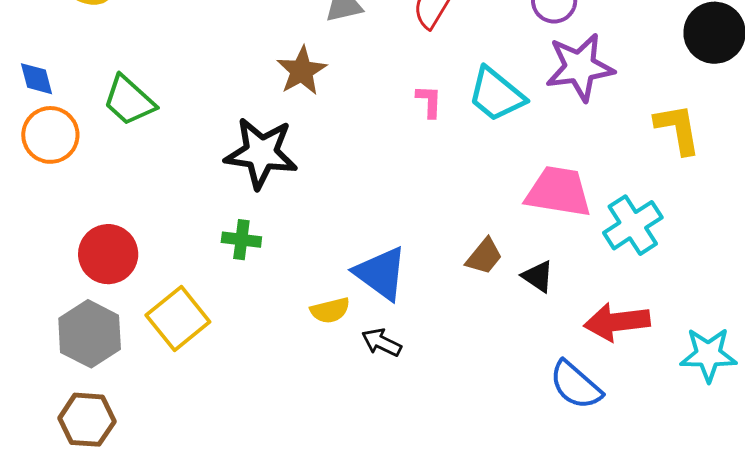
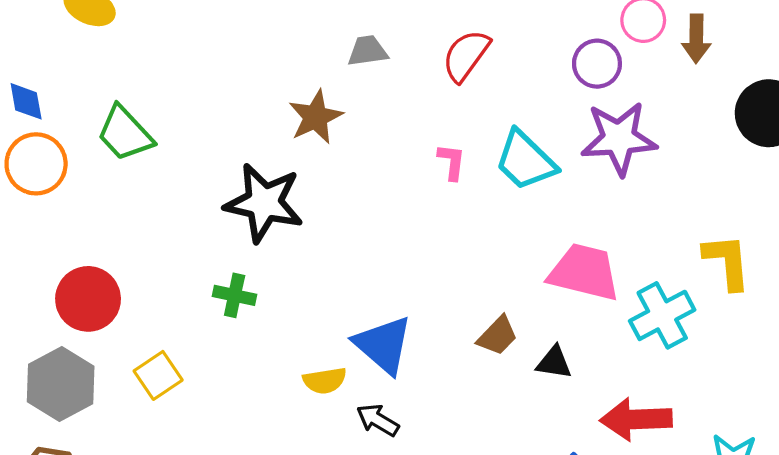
yellow L-shape: (678, 129) -> (727, 262), moved
black triangle: (538, 276) -> (554, 362), turned -30
yellow square: (178, 318) -> (158, 375), size x0.7

